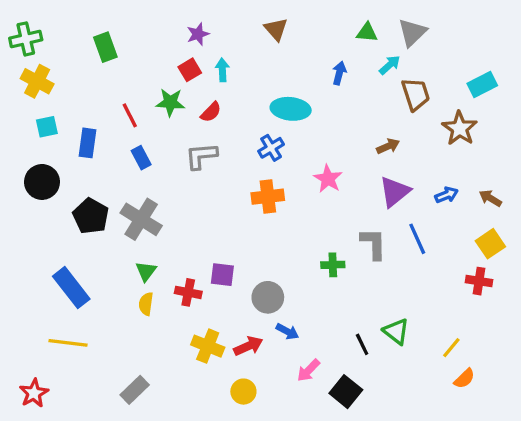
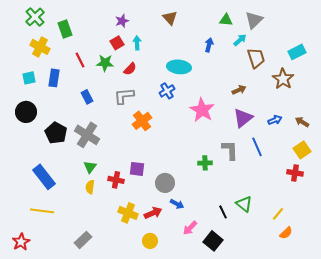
green cross: (26, 39) -> (35, 17), moved, turned -30
yellow cross: (37, 81) -> (40, 47), moved
red line: (130, 115) -> (80, 60), moved
blue rectangle: (87, 143) -> (54, 78), moved
pink star: (328, 179) -> (202, 110), size x1.4
orange cross: (268, 197) -> (142, 121), moved, turned -30

